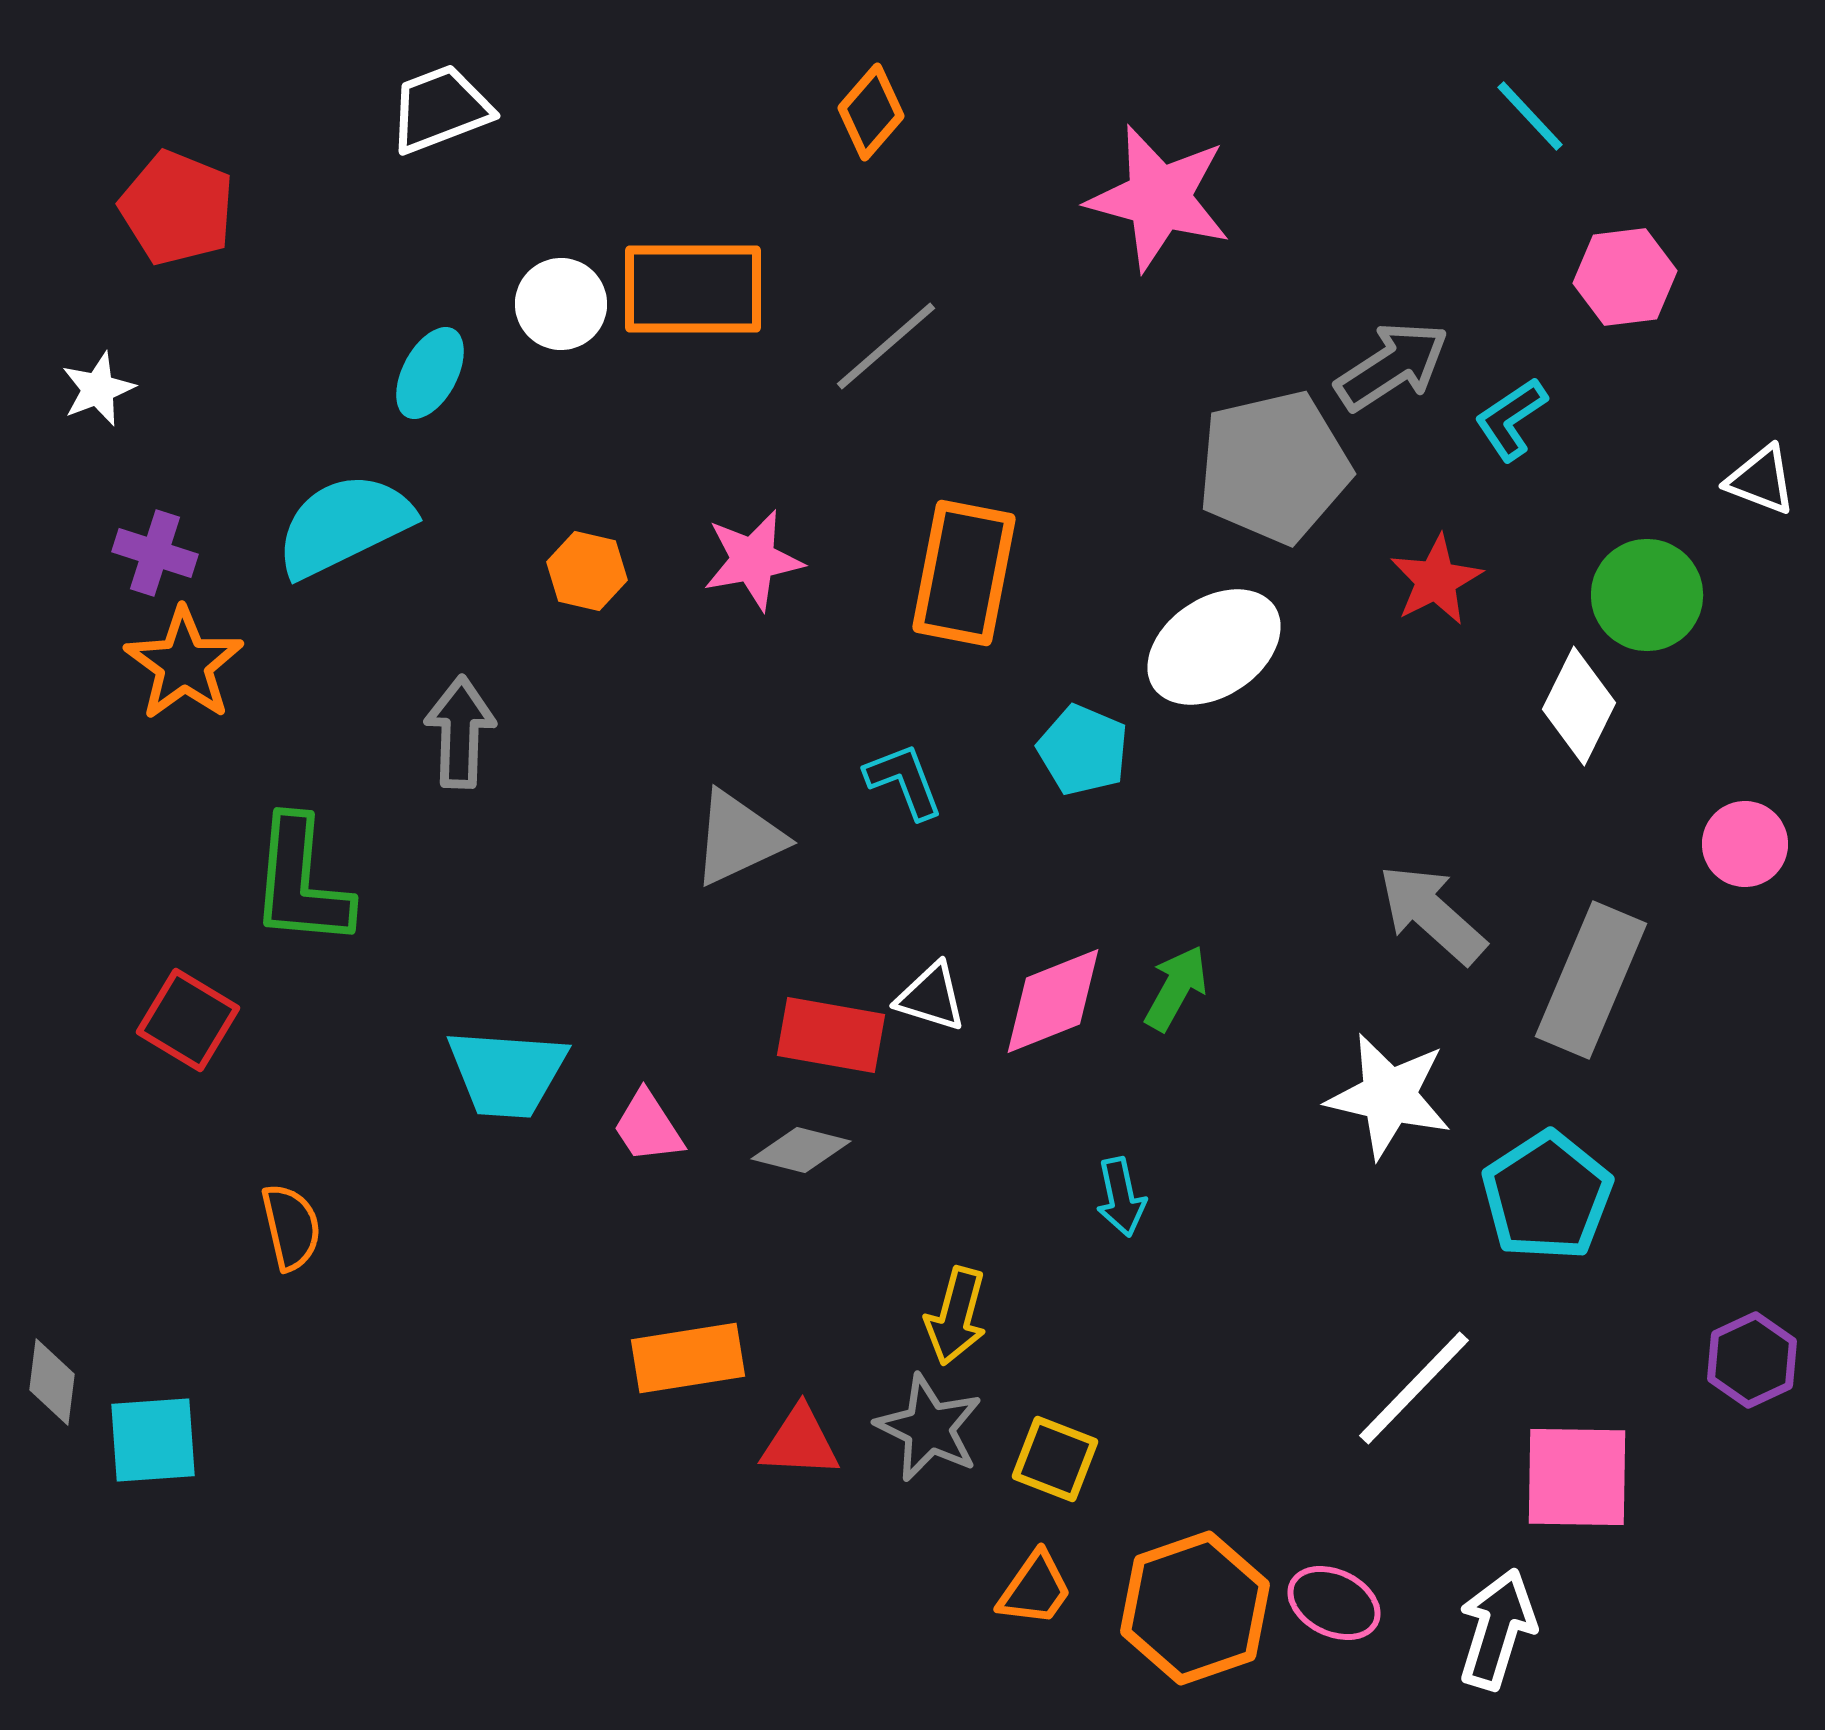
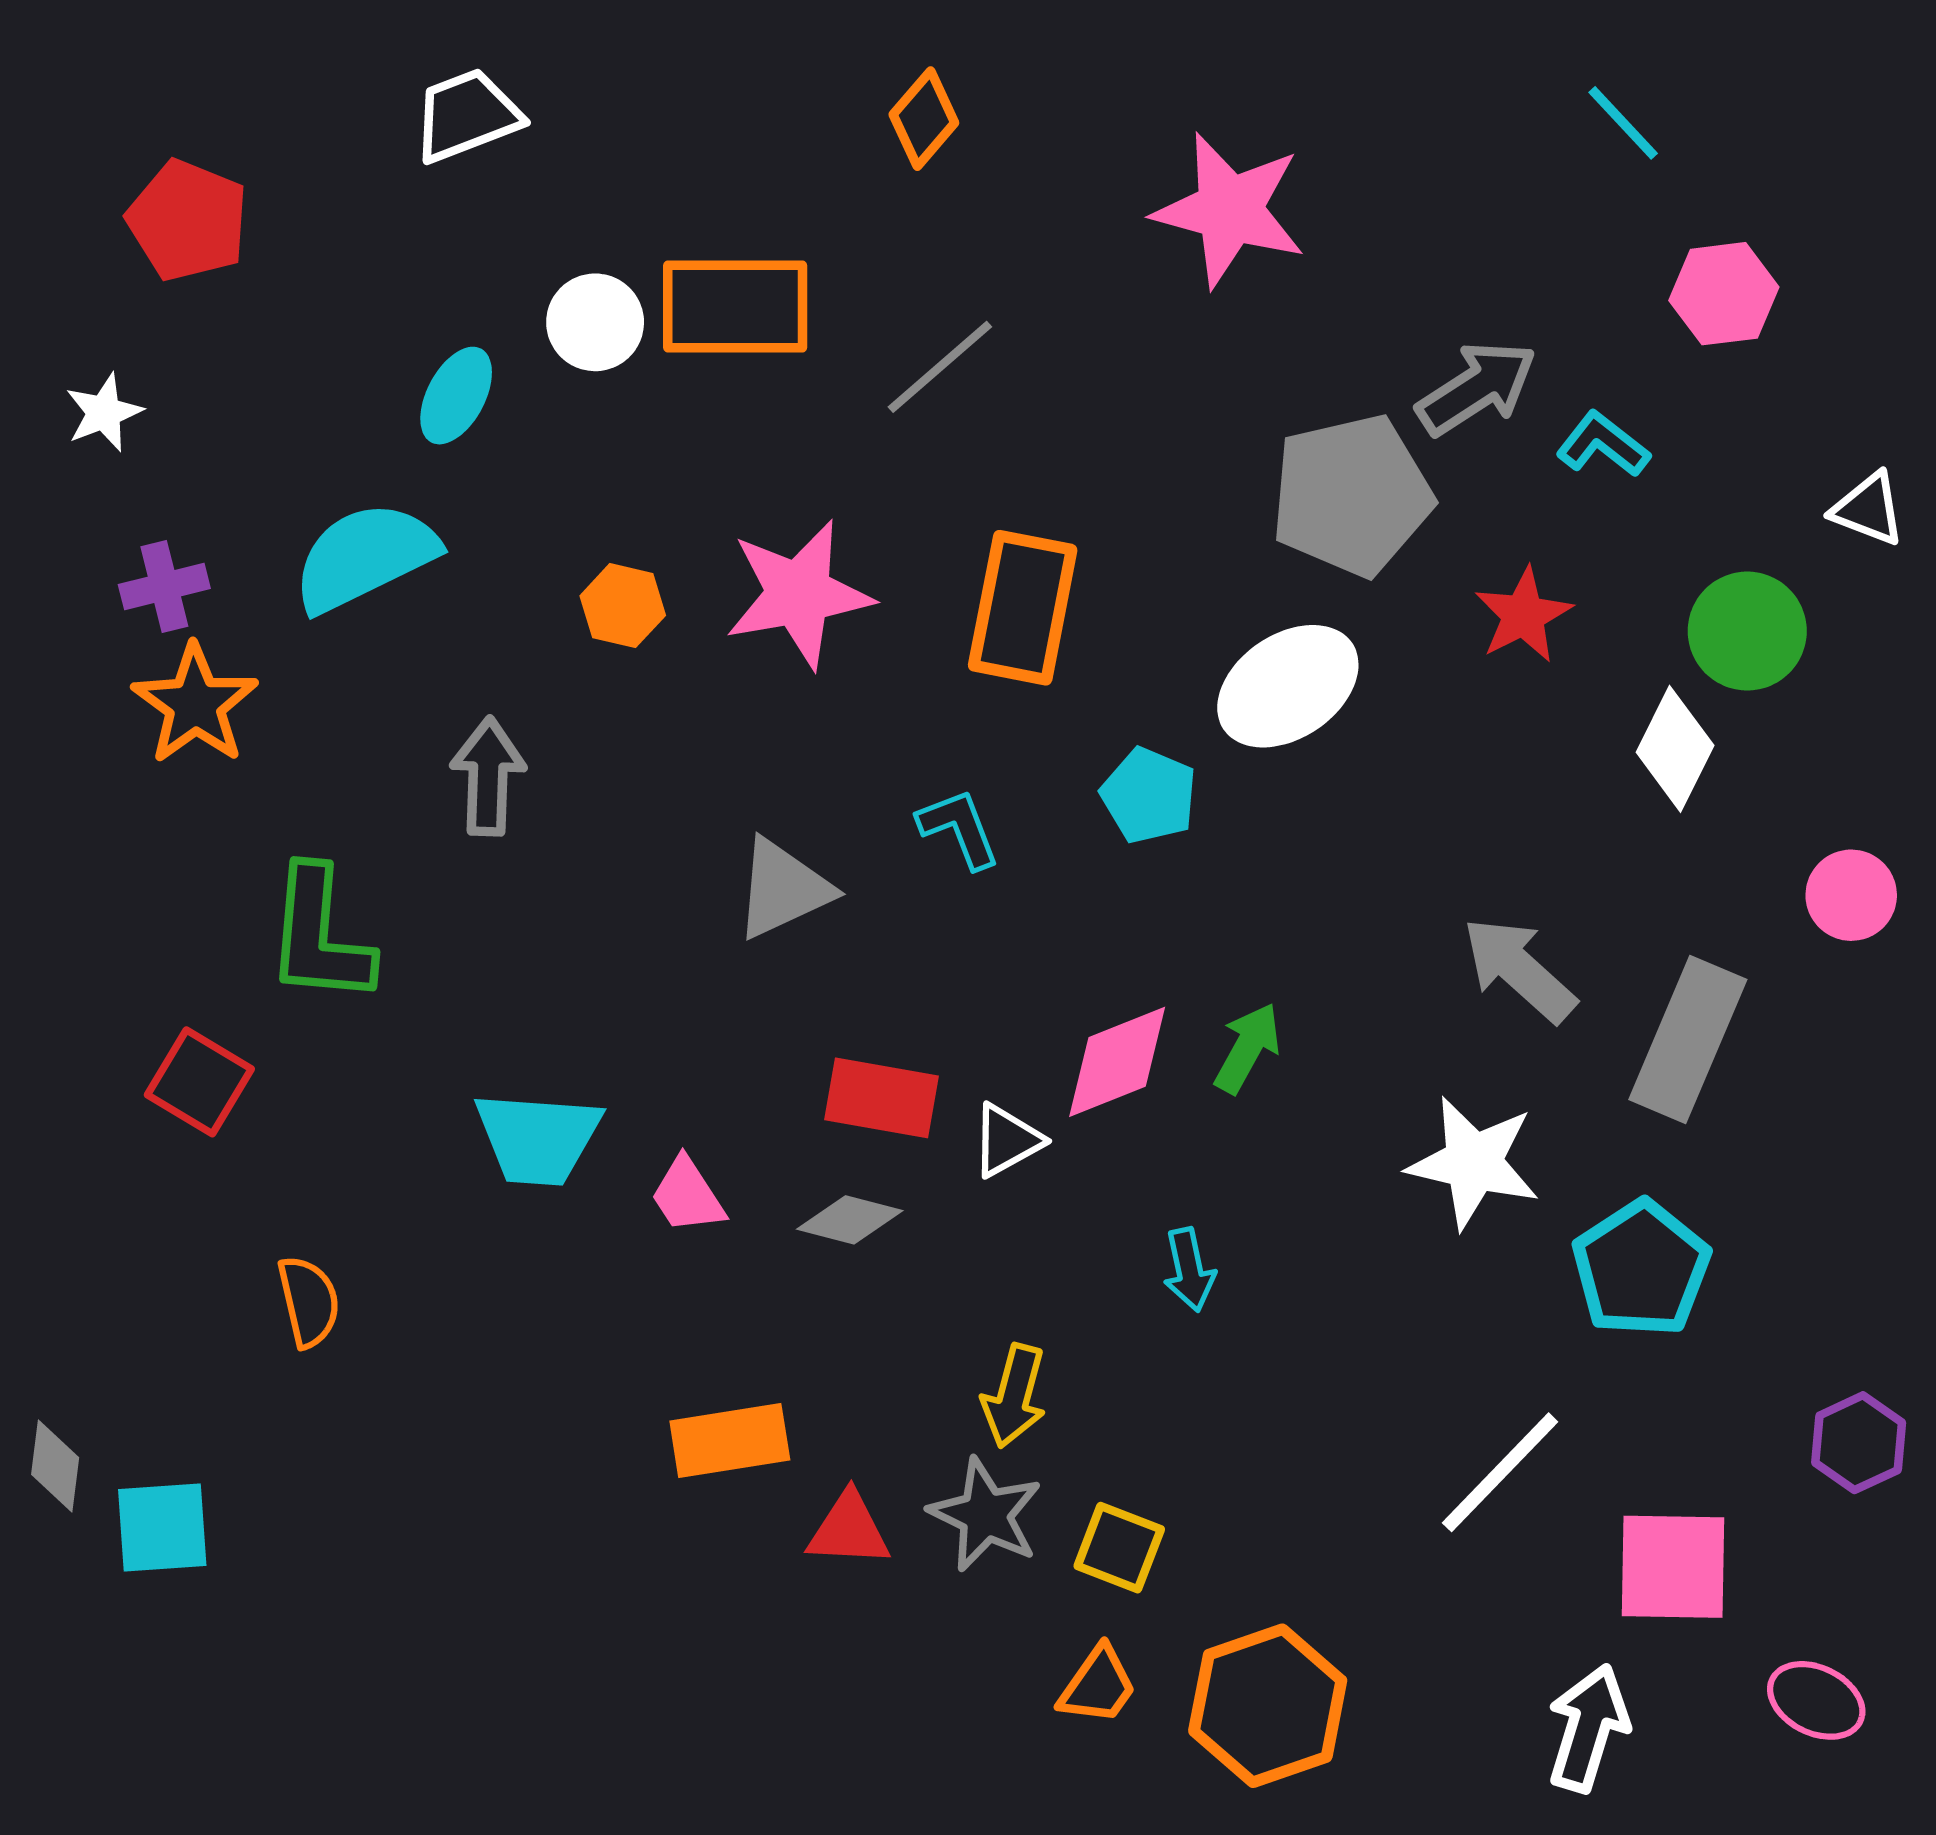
cyan L-shape: (1511, 419) -> (1603, 444), turned 72
purple cross: (155, 553) -> (164, 586), turned -32
pink star: (753, 560) -> (799, 594), size x1.4
white triangle: (931, 997) -> (1007, 1140), moved, turned -46
pink ellipse: (1334, 1603) -> (1816, 1700), moved

